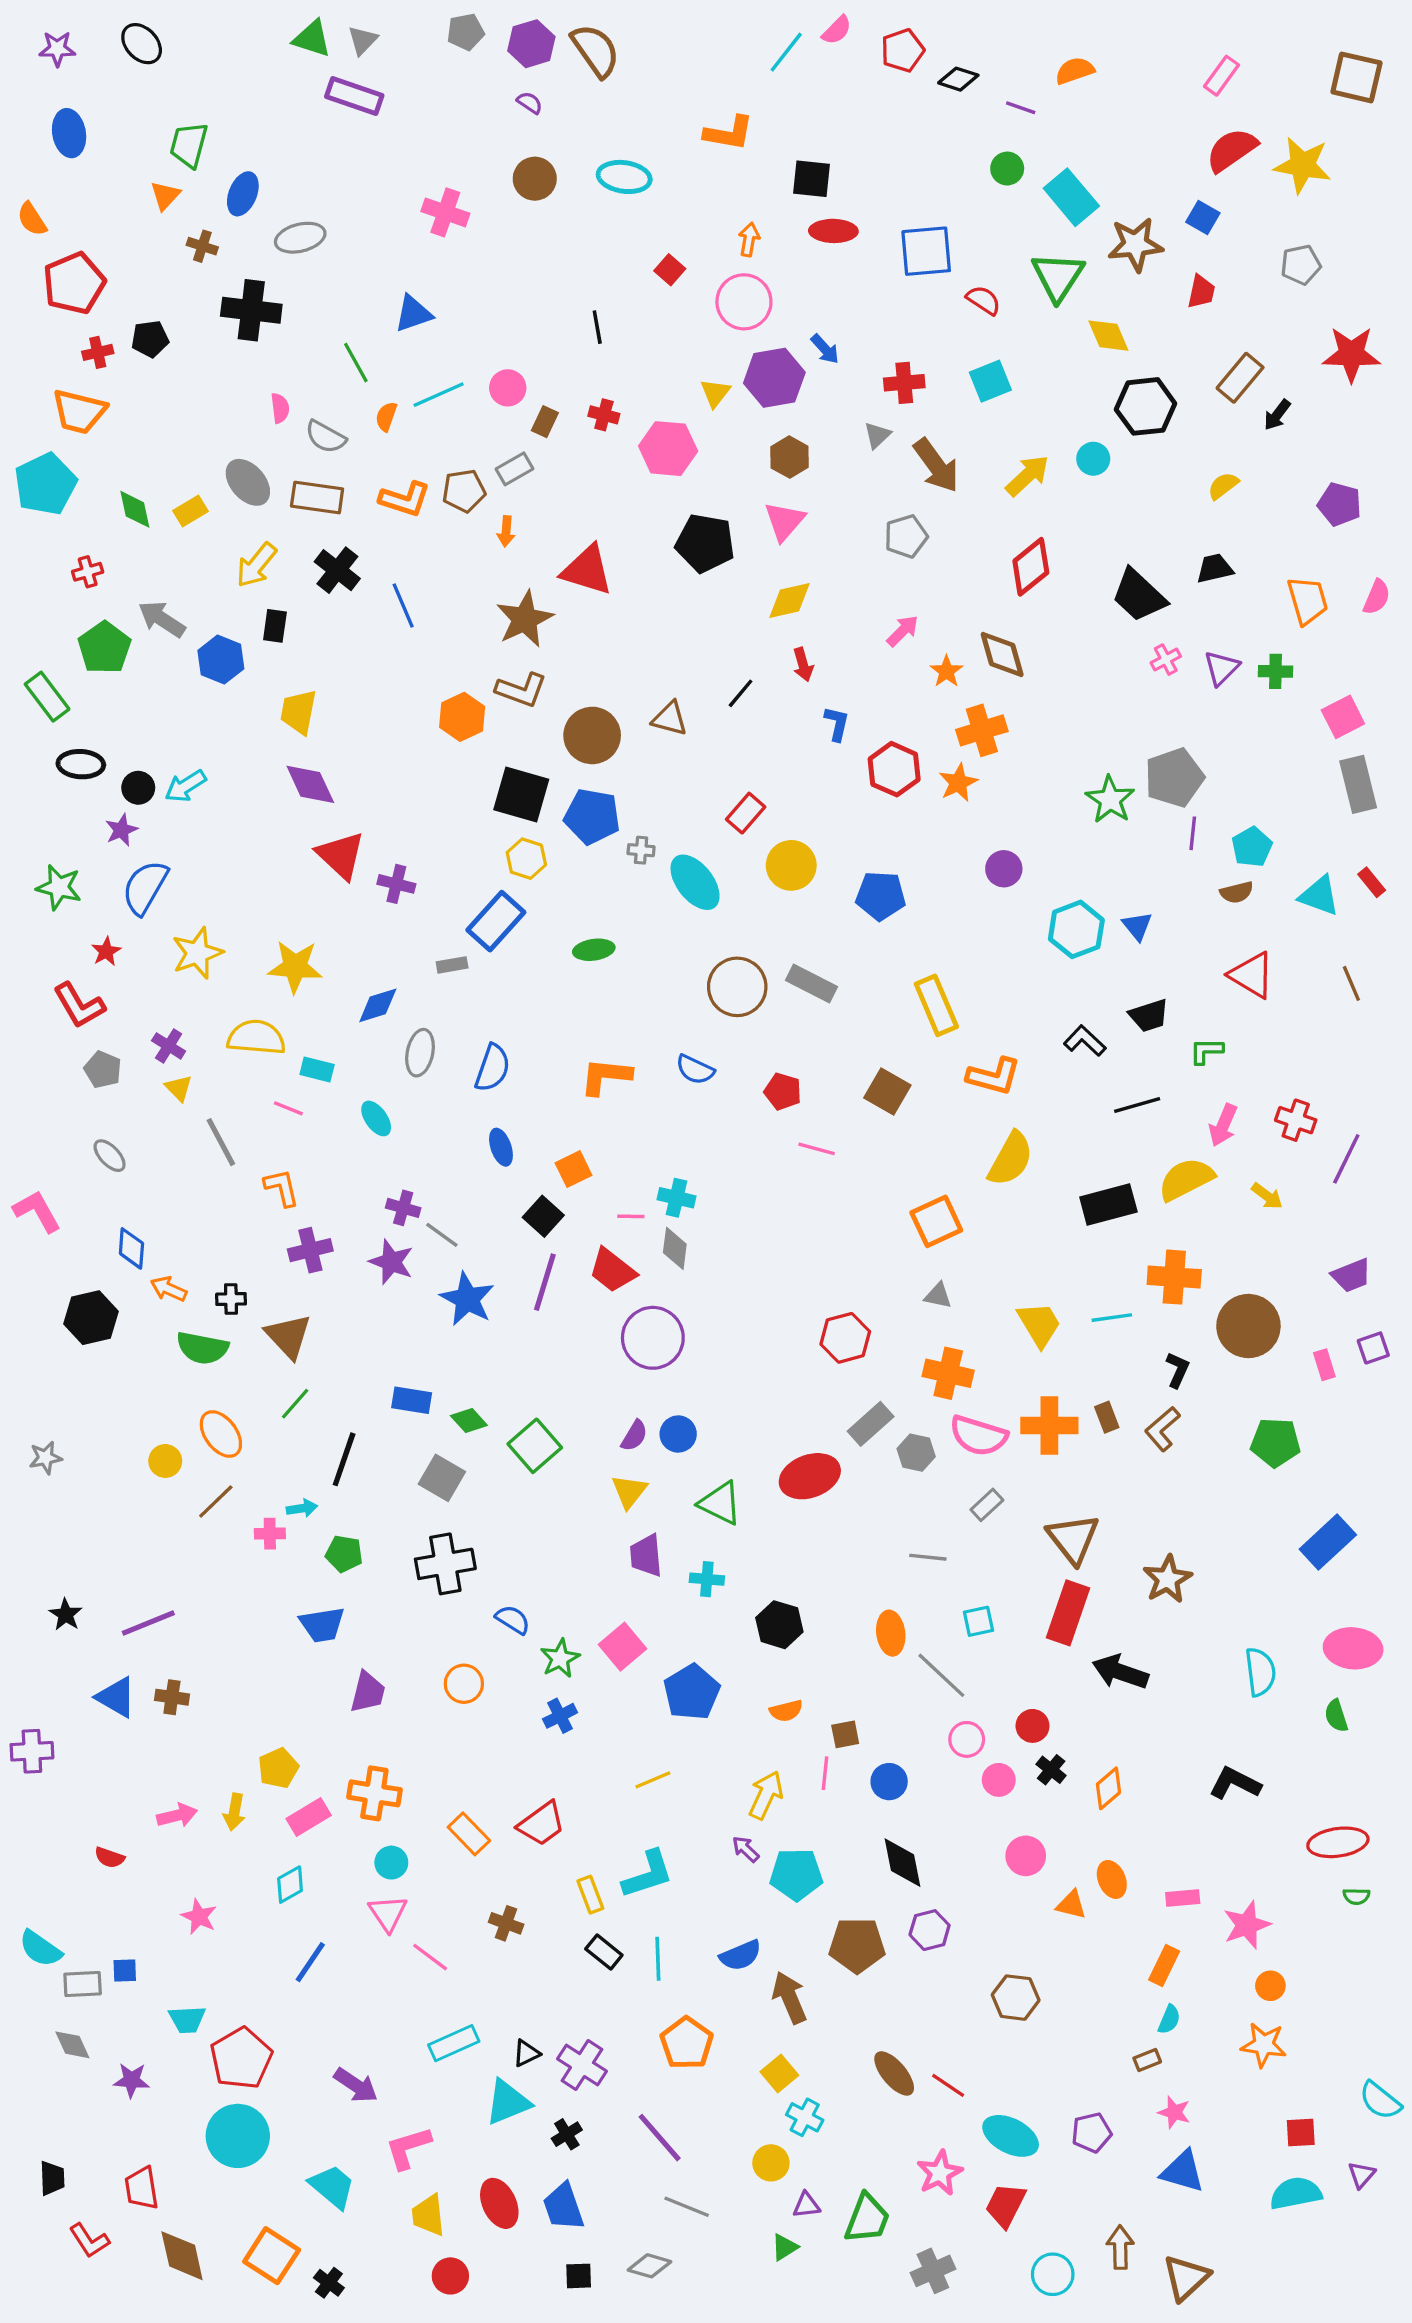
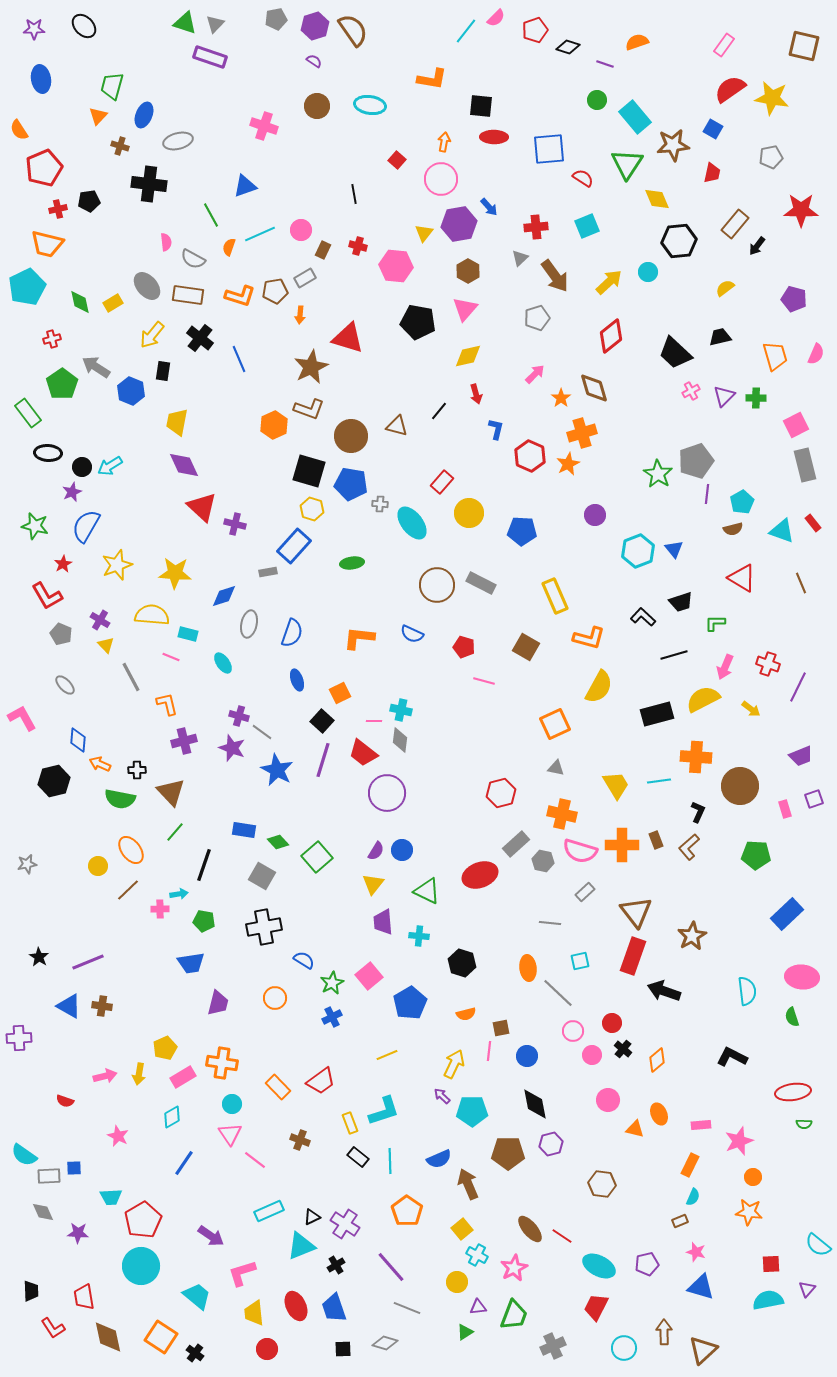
pink star: (940, 2173) -> (514, 1268), moved

